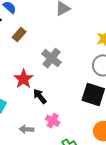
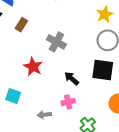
black arrow: (40, 96) -> (72, 78), moved
pink cross: (53, 121) -> (68, 102), turned -32

